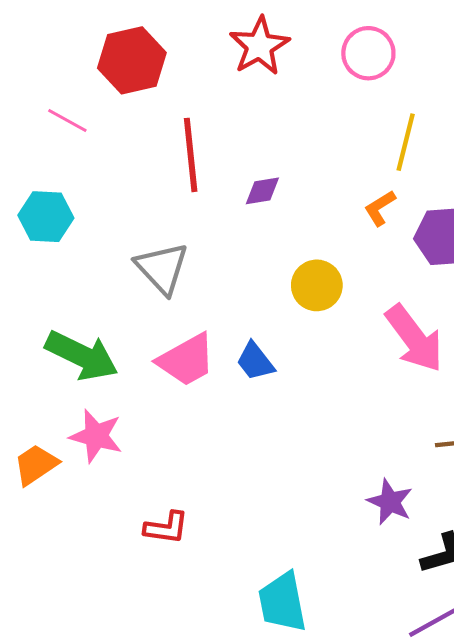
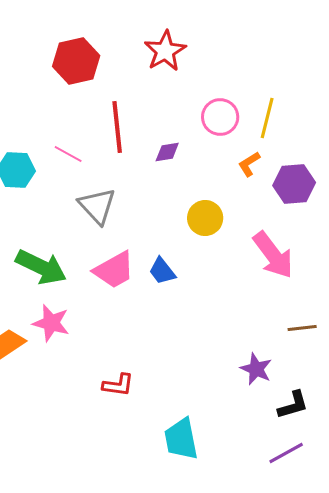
pink circle: (368, 53) -> (220, 117), moved
pink line: (67, 121) -> (68, 154), moved
red L-shape: (166, 528) -> (118, 385), moved

